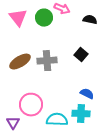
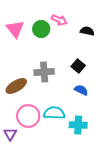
brown ellipse: (20, 62) -> (16, 86), moved
blue semicircle: (87, 94) -> (81, 90), moved
cyan semicircle: (57, 120) -> (54, 113), moved

